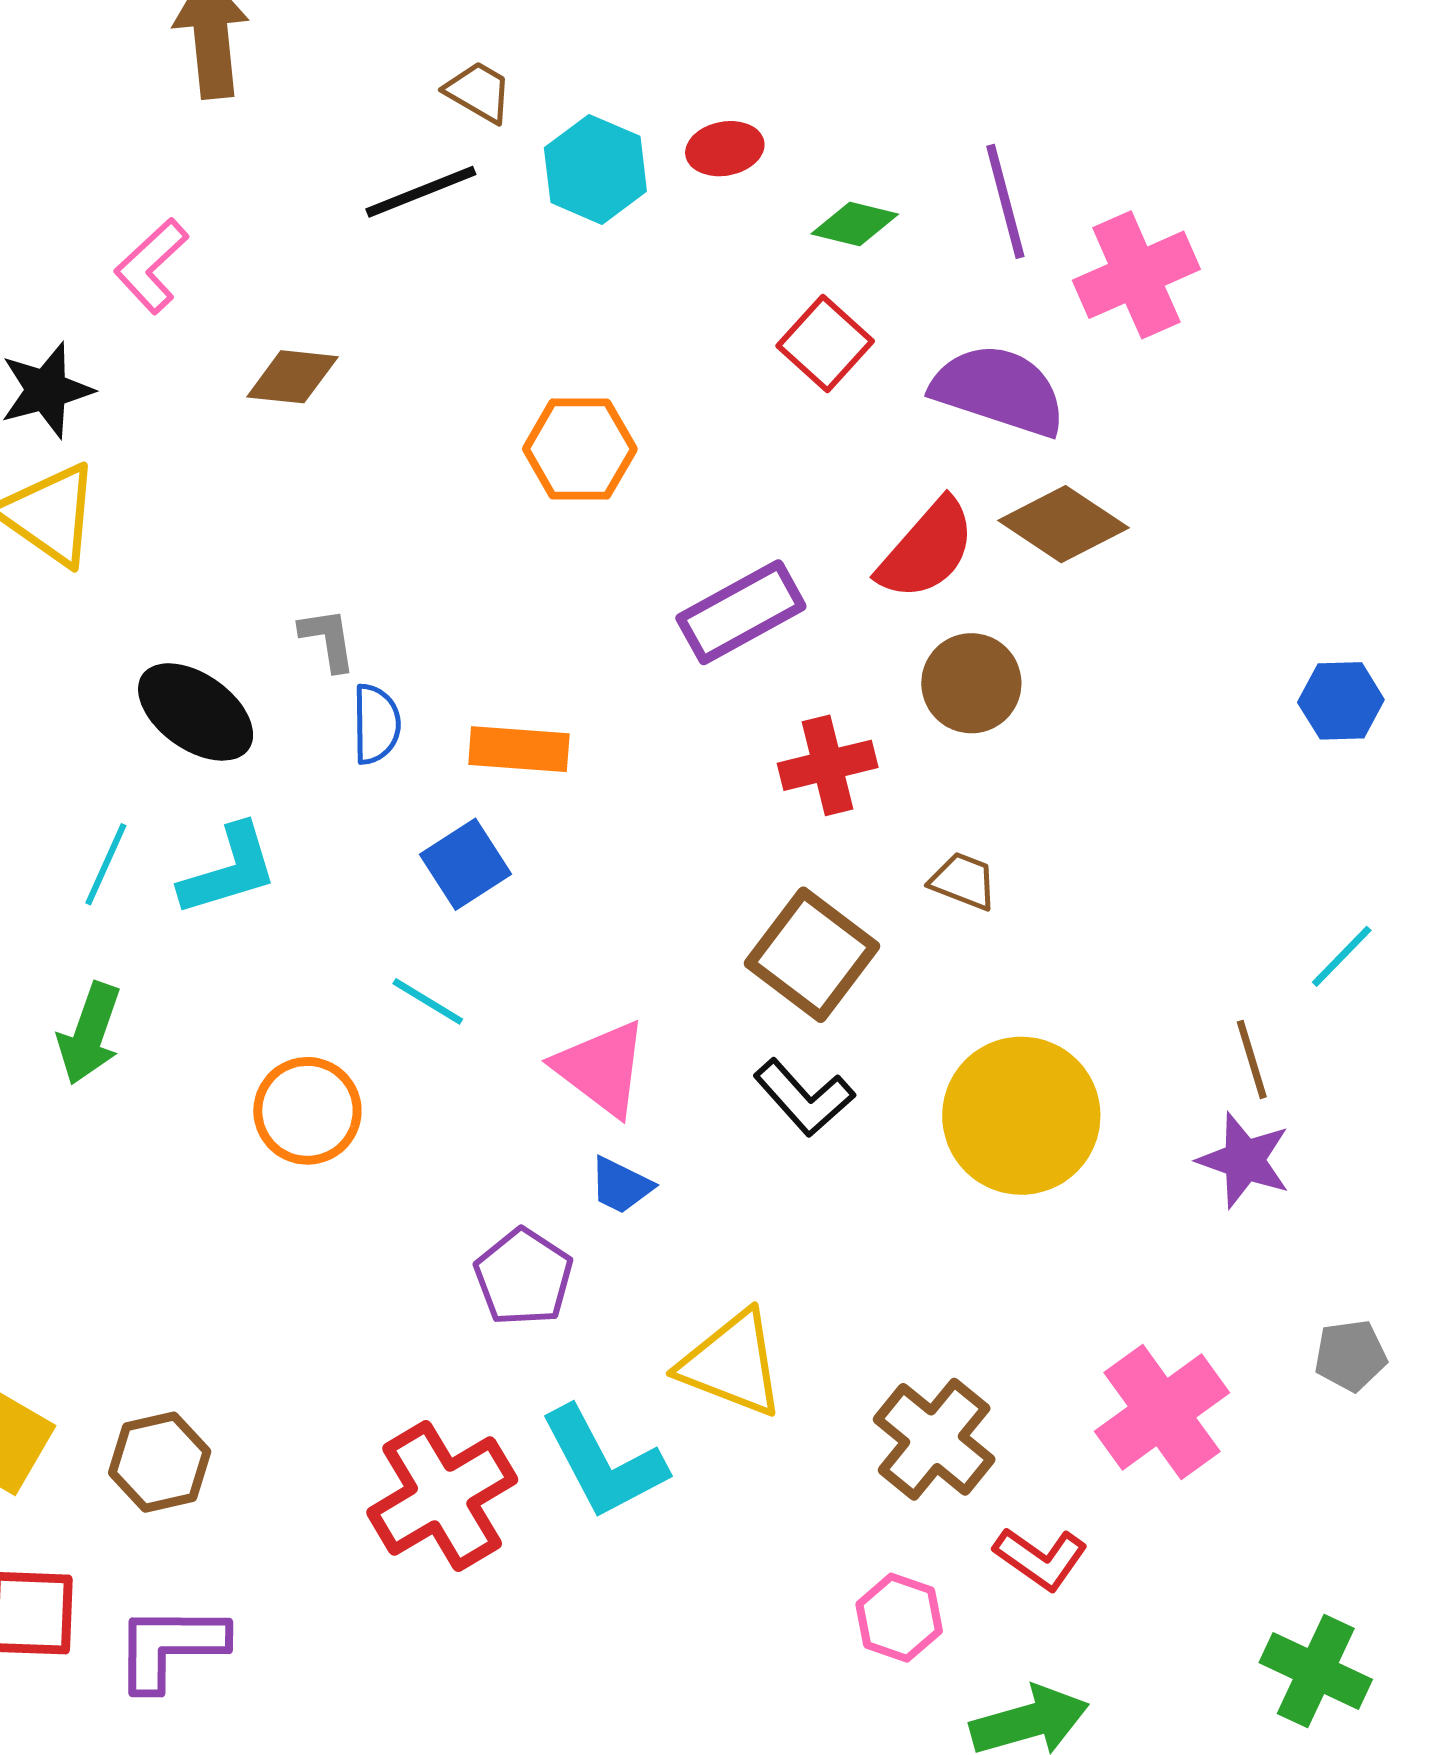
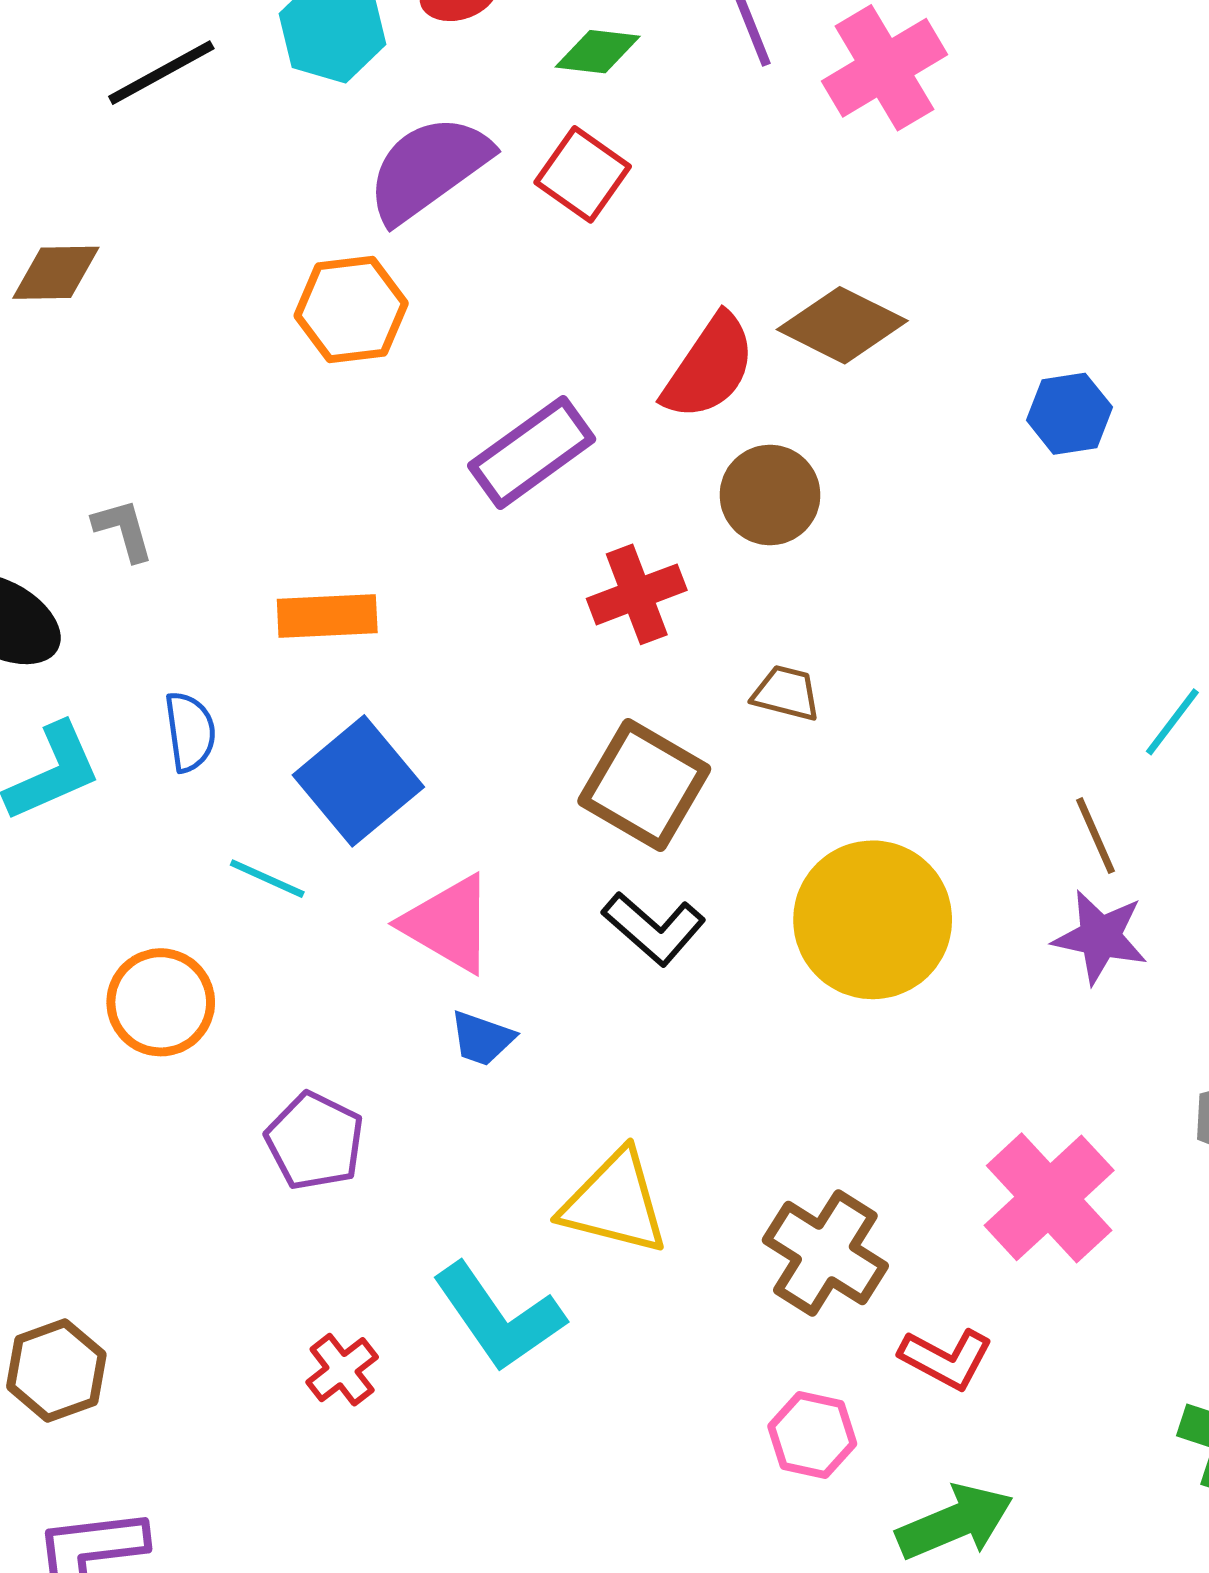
purple semicircle: (999, 390) -> (428, 169), moved, turned -47
blue hexagon: (1341, 701) -> (1069, 414), moved
blue semicircle: (376, 724) -> (190, 732), moved
blue square: (465, 864) -> (358, 781), moved, size x1.4
purple pentagon: (524, 1277) -> (315, 1141), moved
red cross: (442, 1496) -> (342, 1370), size x0.5

